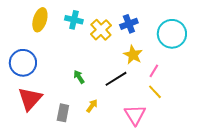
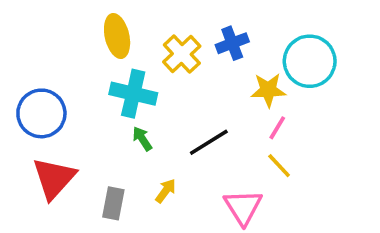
yellow ellipse: (40, 20) -> (117, 36), moved, turned -30
cyan cross: (74, 20) -> (133, 94), moved, size x1.4
yellow star: (133, 55) -> (268, 90), moved, turned -30

